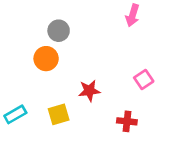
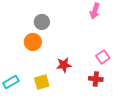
red cross: (127, 121) -> (96, 79), moved

